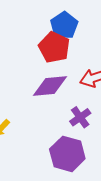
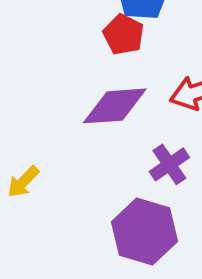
red pentagon: (54, 47) -> (124, 34), size x0.7

